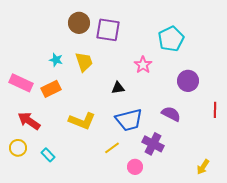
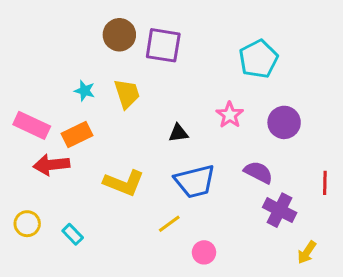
pink star: (143, 65) -> (230, 115), moved
red line: (215, 110) -> (325, 183), moved
red arrow: (29, 121) -> (51, 165), moved, turned -40
purple cross: (153, 144) -> (280, 210), moved

